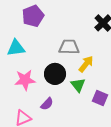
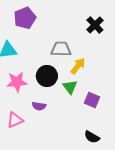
purple semicircle: (47, 104) -> (39, 106), turned 56

